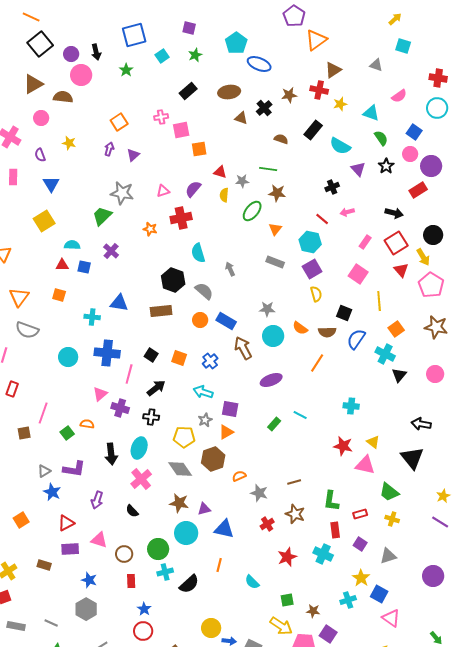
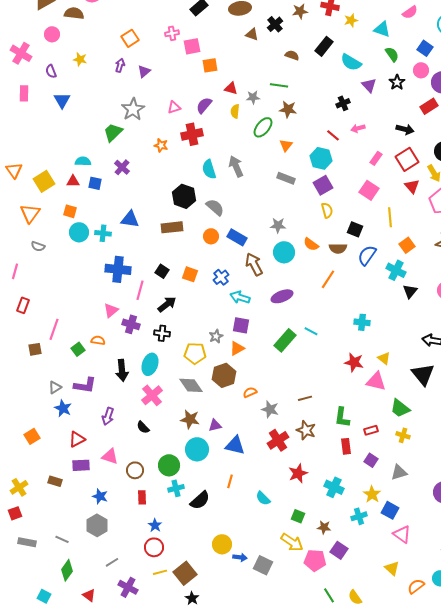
gray star: (122, 193) -> (133, 109), turned 30
yellow square: (44, 221) -> (44, 181), moved
gray arrow: (230, 269) -> (236, 166), moved, size x1.5
gray semicircle: (27, 330) -> (38, 246), size x0.6
cyan circle: (68, 357) -> (79, 232), moved
cyan arrow: (203, 392) -> (240, 297), moved
green rectangle: (274, 424) -> (285, 340), size x1.6
red cross: (267, 524) -> (278, 440), size x1.5
cyan cross: (323, 554) -> (334, 487), moved
green square: (287, 600) -> (298, 516), turned 32

